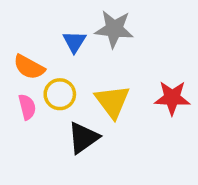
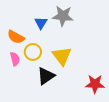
red star: (172, 98) -> (95, 84), moved

